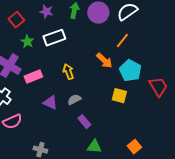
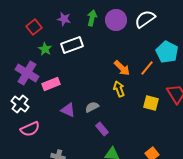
orange line: (122, 41) -> (147, 68), moved
cyan pentagon: (130, 71) -> (167, 52), moved
yellow arrow: (68, 72) -> (119, 89), moved
yellow square: (119, 96) -> (151, 103), moved

